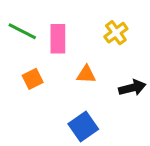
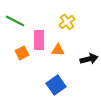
yellow cross: (116, 33) -> (67, 22), moved
pink rectangle: (58, 39) -> (39, 40), moved

